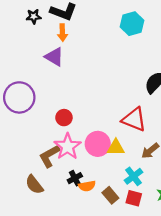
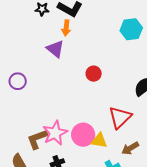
purple circle: (19, 97) -> (18, 81), size x0.6
red circle: (64, 118) -> (94, 74), moved
red triangle: (134, 119) -> (120, 117), turned 45

